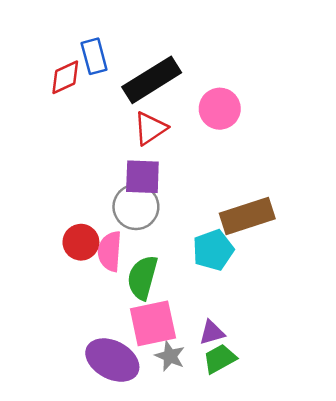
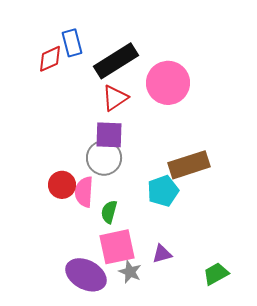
pink circle: (220, 109) -> (168, 83), size x1.4
green semicircle: (142, 278) -> (109, 212), size x0.7
green trapezoid: (220, 359) -> (216, 274), moved

